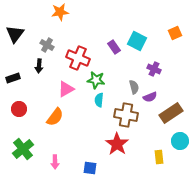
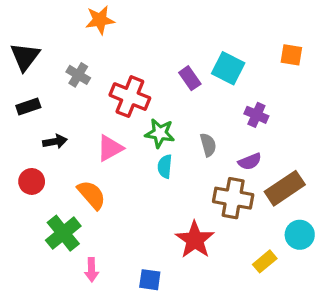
orange square: (175, 33) -> (291, 55), turned 32
black arrow: (39, 66) -> (55, 142), moved, turned -104
black rectangle: (13, 78) -> (28, 107), moved
gray semicircle: (134, 87) -> (208, 145), moved
brown cross: (126, 115) -> (233, 198), moved
orange semicircle: (55, 117) -> (92, 195), turned -78
green cross: (23, 149) -> (63, 233), moved
yellow rectangle: (159, 157) -> (265, 261), turned 56

